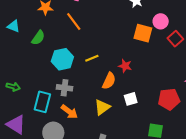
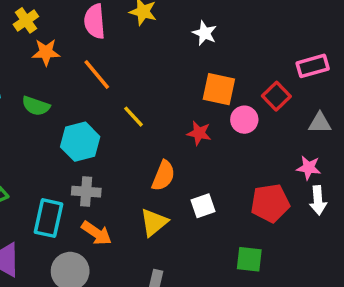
pink circle: (161, 21) -> (244, 120), moved
green semicircle: (38, 38) -> (36, 106), turned 77
yellow line: (92, 58) -> (134, 117), moved, turned 72
red star: (125, 66) -> (199, 133), moved

